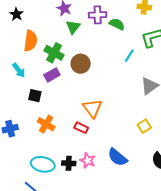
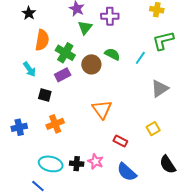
green semicircle: (117, 24) -> (112, 54), moved
orange cross: (46, 124) -> (55, 124), turned 36
red rectangle: (81, 128) -> (120, 141), moved
blue semicircle: (117, 157) -> (127, 172), moved

